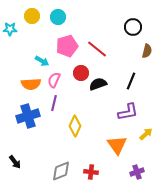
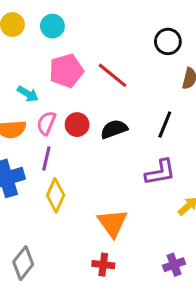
red circle: (81, 73) -> (77, 125), moved
yellow diamond: (75, 126) -> (56, 195), moved
orange triangle: (117, 145) -> (112, 223), moved
gray diamond: (61, 171) -> (23, 263), moved, turned -30

